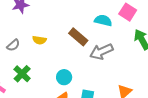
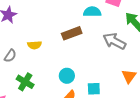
brown rectangle: (78, 37) -> (72, 33), turned -48
gray arrow: (101, 52) -> (114, 41), moved, turned 65

